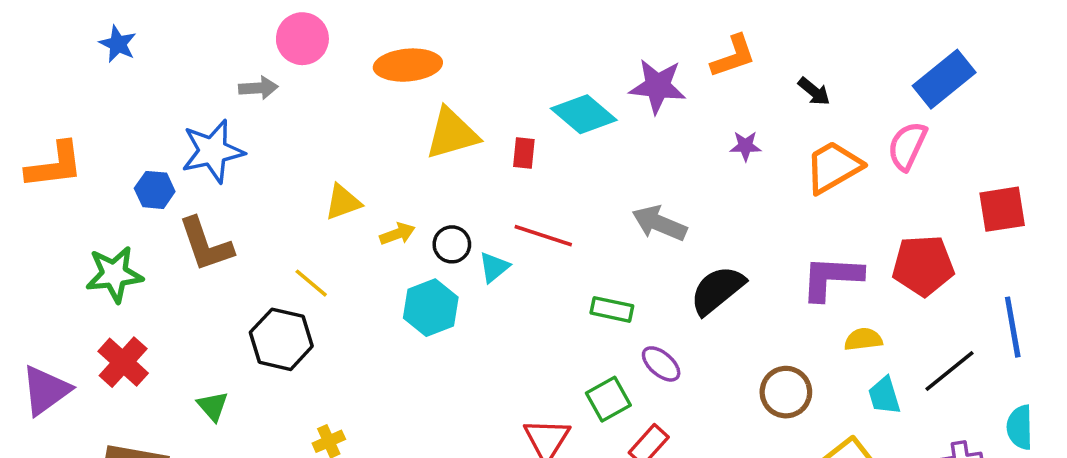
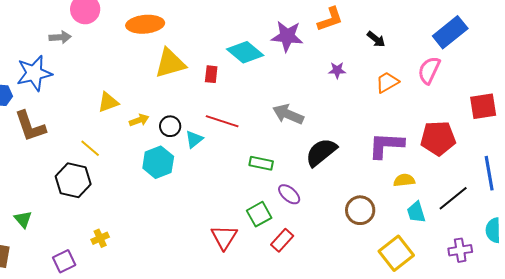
orange trapezoid: (833, 167) -> (387, 82), size x0.7
green triangle: (213, 406) -> (23, 219), moved

